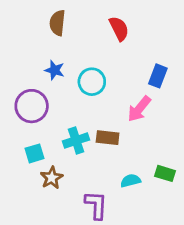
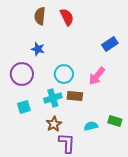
red semicircle: (119, 29) -> (67, 17), moved
blue rectangle: (158, 76) -> (110, 44), moved, turned 35
cyan circle: (92, 82) -> (64, 74), moved
brown star: (52, 178) -> (54, 124), moved

